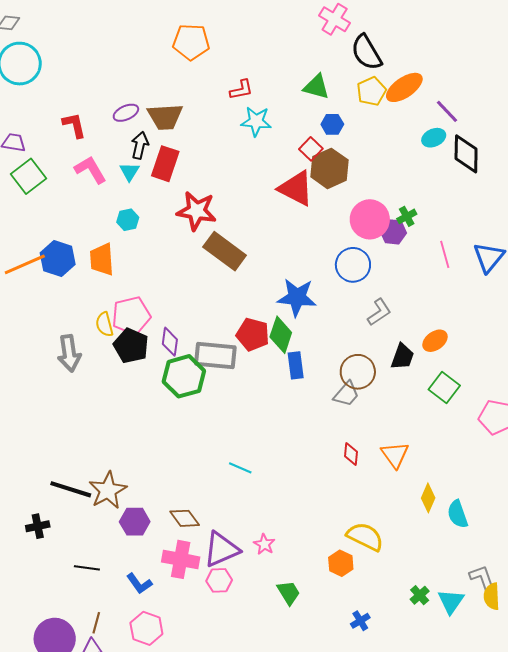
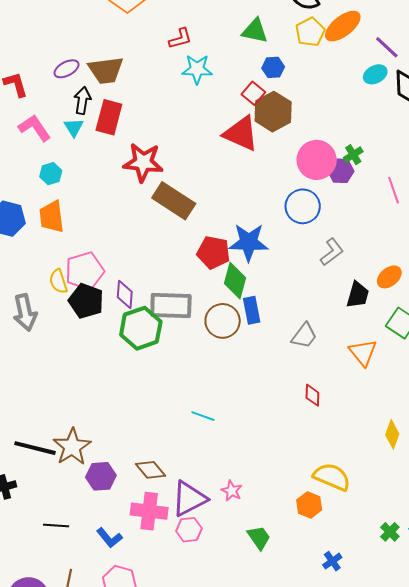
cyan hexagon: (128, 220) -> (51, 174), moved
red pentagon: (253, 334) -> (213, 252), moved
brown circle: (358, 372) -> (223, 321), moved
orange triangle: (395, 455) -> (363, 353), moved

